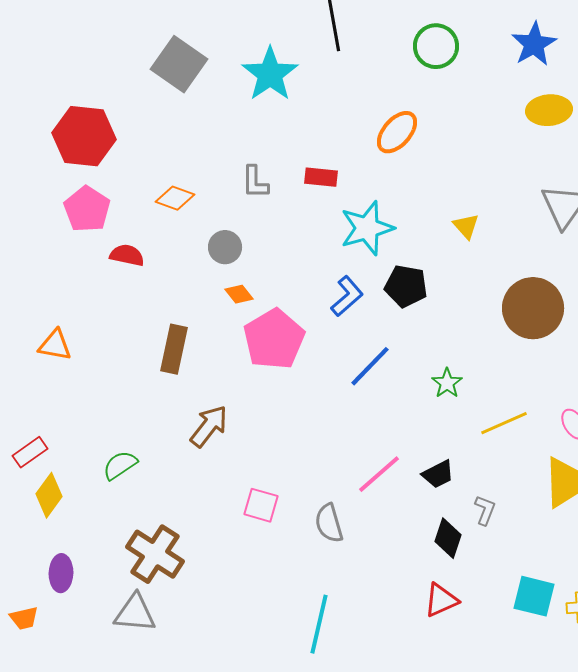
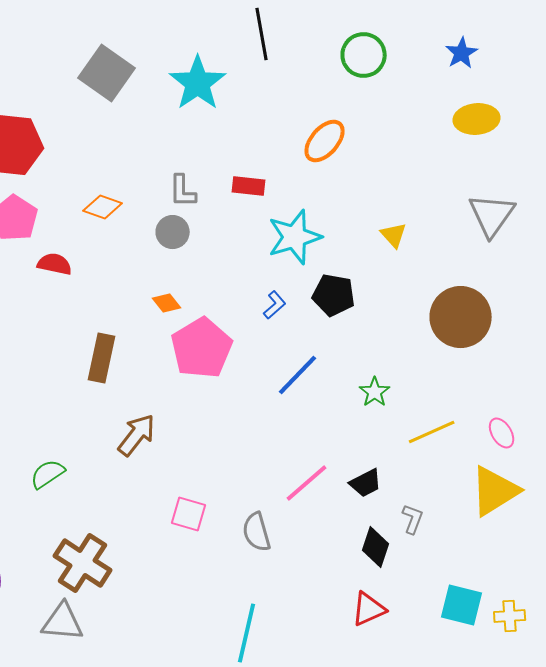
blue star: (534, 44) -> (462, 53), size x0.7
gray circle: (225, 247) -> (173, 232), moved
blue L-shape: (347, 296) -> (275, 305), size x0.7

